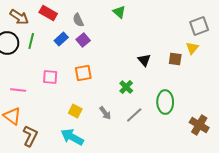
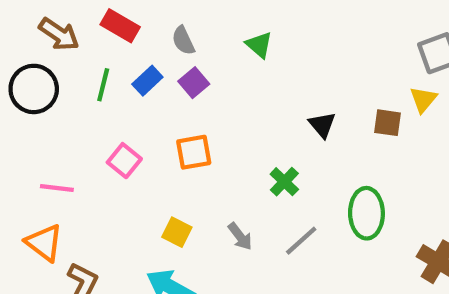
green triangle: (119, 12) -> (259, 45), moved
green line: (31, 41) -> (103, 85), moved
pink square: (50, 77) -> (124, 161), turned 35

